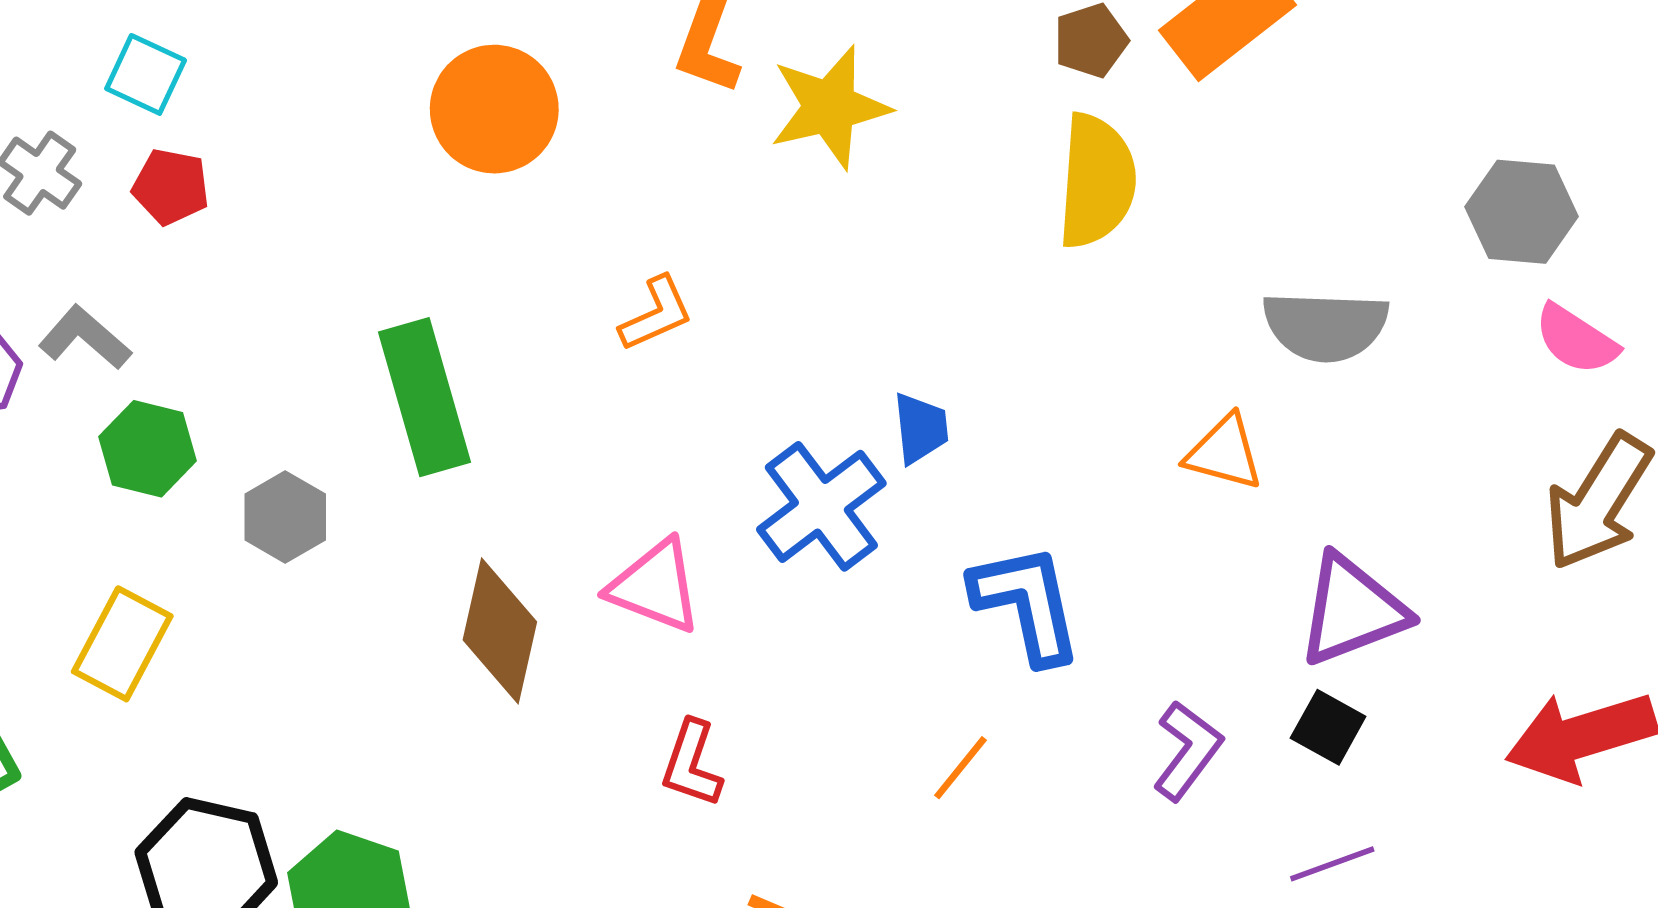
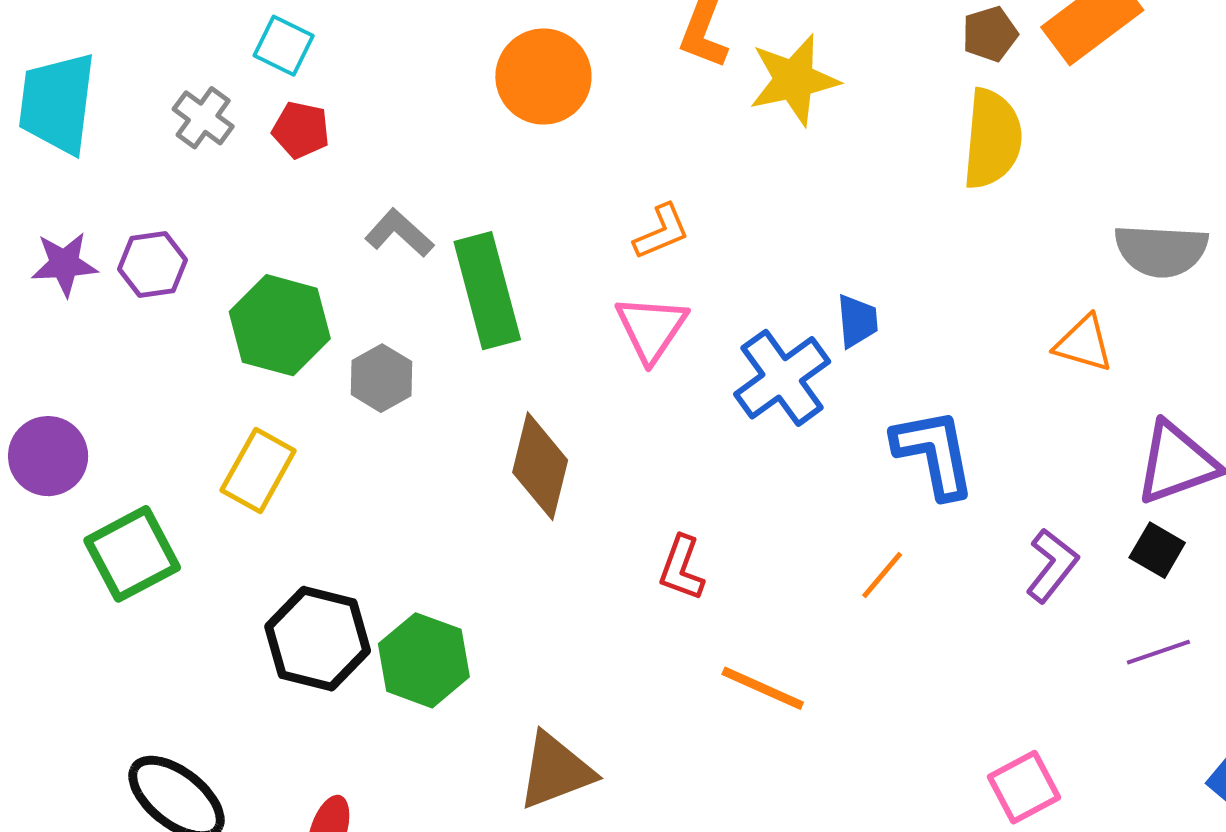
gray L-shape: (85, 338) -> (399, 233), moved
green hexagon: (148, 449) -> (280, 325), size x1.4
pink triangle: (655, 586) -> (651, 328), moved, turned 42

